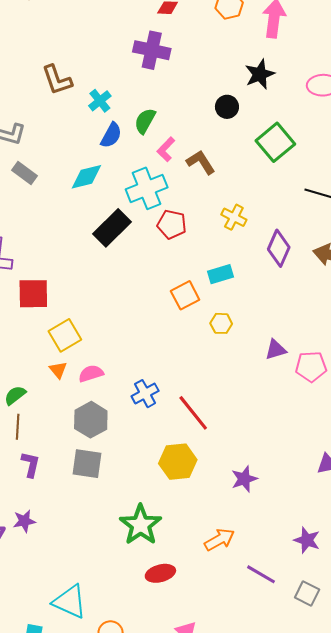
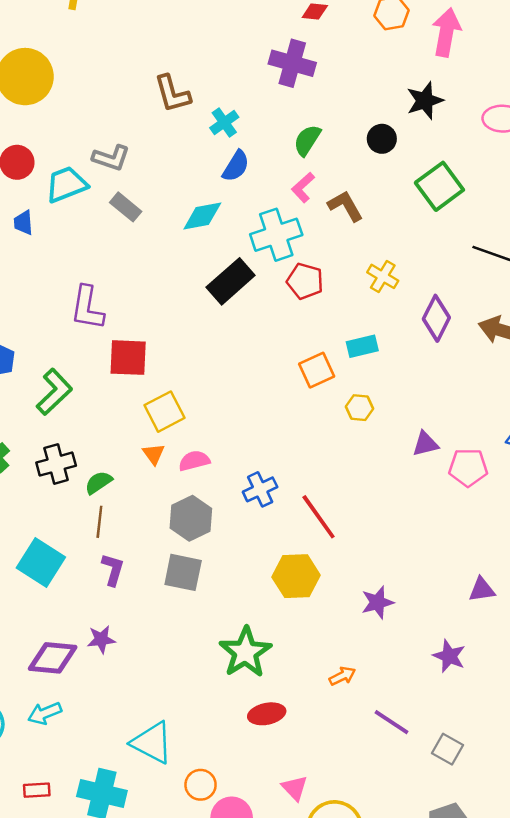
green semicircle: (145, 121) -> (307, 140), moved
orange arrow: (219, 540) -> (342, 676), size x0.7
purple star: (307, 540) -> (449, 656), moved

